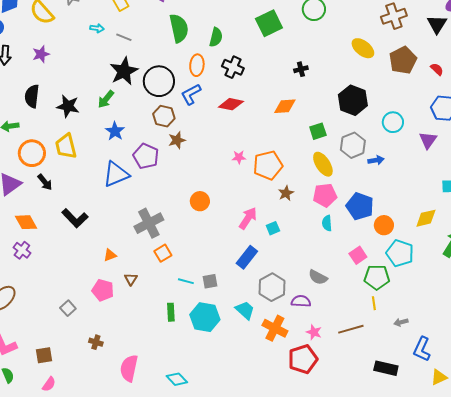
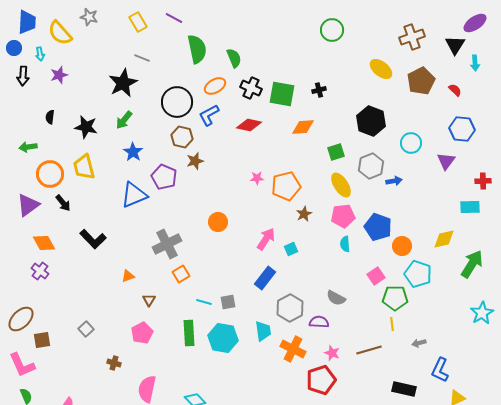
green square: (269, 23) -> (282, 94), moved, turned 36
cyan arrow: (97, 28) -> (40, 54), moved, turned 72
green semicircle: (216, 37) -> (234, 58), turned -36
orange ellipse: (197, 65) -> (215, 86), turned 55
black star: (124, 71) -> (123, 83), moved
black semicircle: (32, 96) -> (50, 117), size x0.6
pink pentagon: (103, 290) -> (142, 333), moved, turned 30
cyan trapezoid: (245, 310) -> (263, 331), turned 40
green rectangle: (171, 312) -> (189, 333), size x1.4
brown square: (44, 355) -> (42, 340), moved

